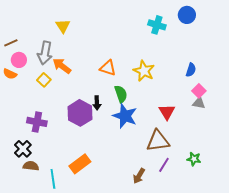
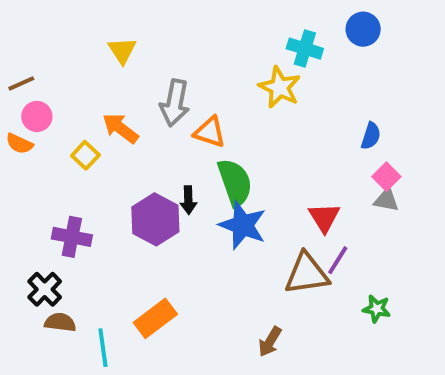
gray arrow: (45, 53) -> (175, 103), moved
yellow star: (144, 71) -> (280, 87), moved
green semicircle: (121, 94) -> (235, 183), size x1.4
purple line: (164, 165) -> (338, 260), moved

